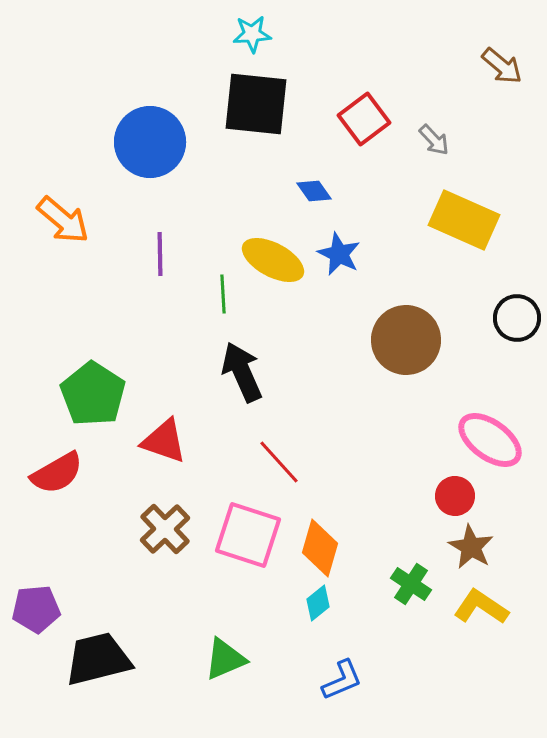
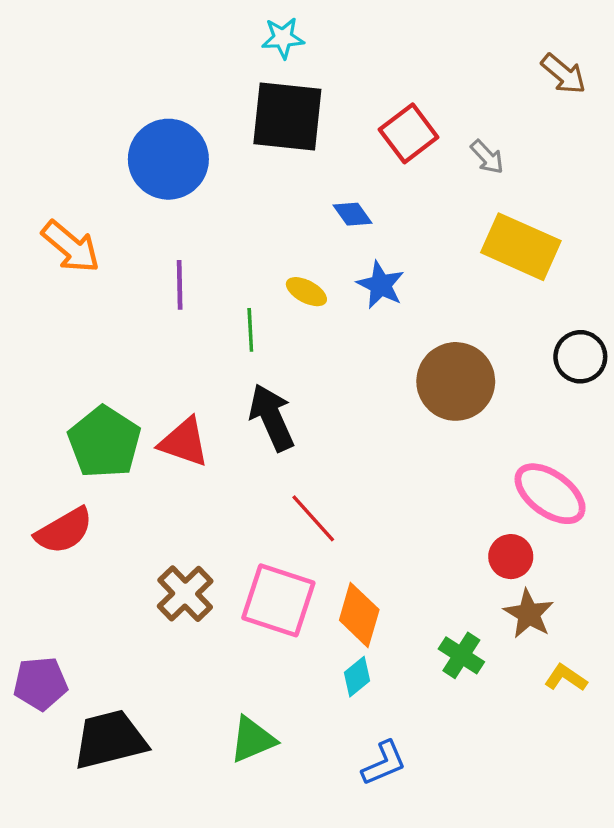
yellow ellipse: (273, 260) -> (306, 292), size x0.6
red triangle: (164, 441) -> (184, 442), moved
yellow L-shape: (481, 607) -> (566, 678), moved, size x0.7

